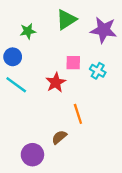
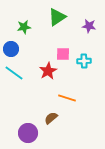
purple star: (104, 30) -> (89, 26), size x0.6
cyan cross: (98, 71) -> (84, 61), turned -32
orange line: (78, 114) -> (67, 98), turned -54

